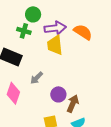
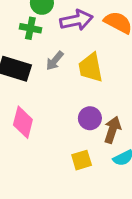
yellow trapezoid: (55, 45) -> (91, 68), moved
gray arrow: (37, 78) -> (55, 61), moved

